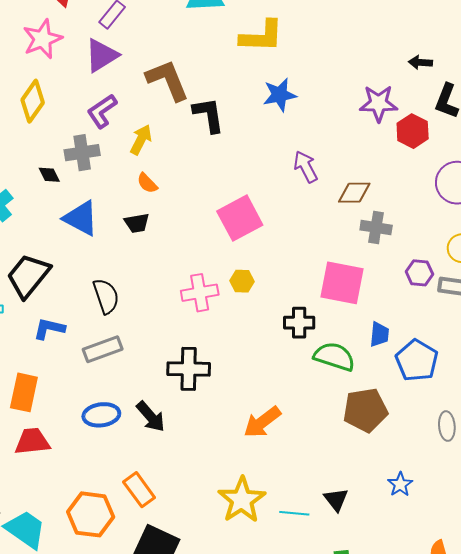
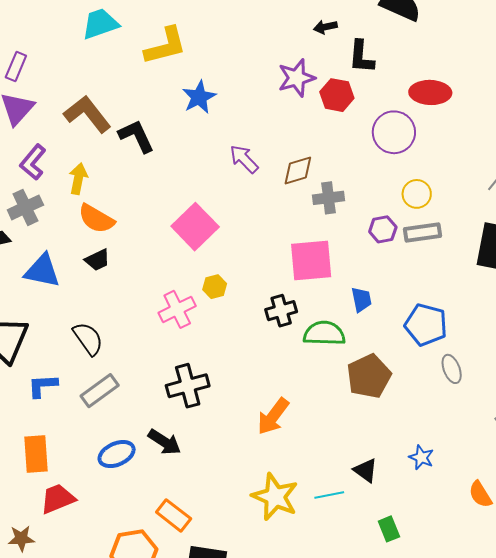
orange semicircle: (147, 183) -> (96, 219), size x1.6
blue pentagon: (417, 361) -> (426, 325), moved
blue star: (400, 484) -> (421, 457), moved

